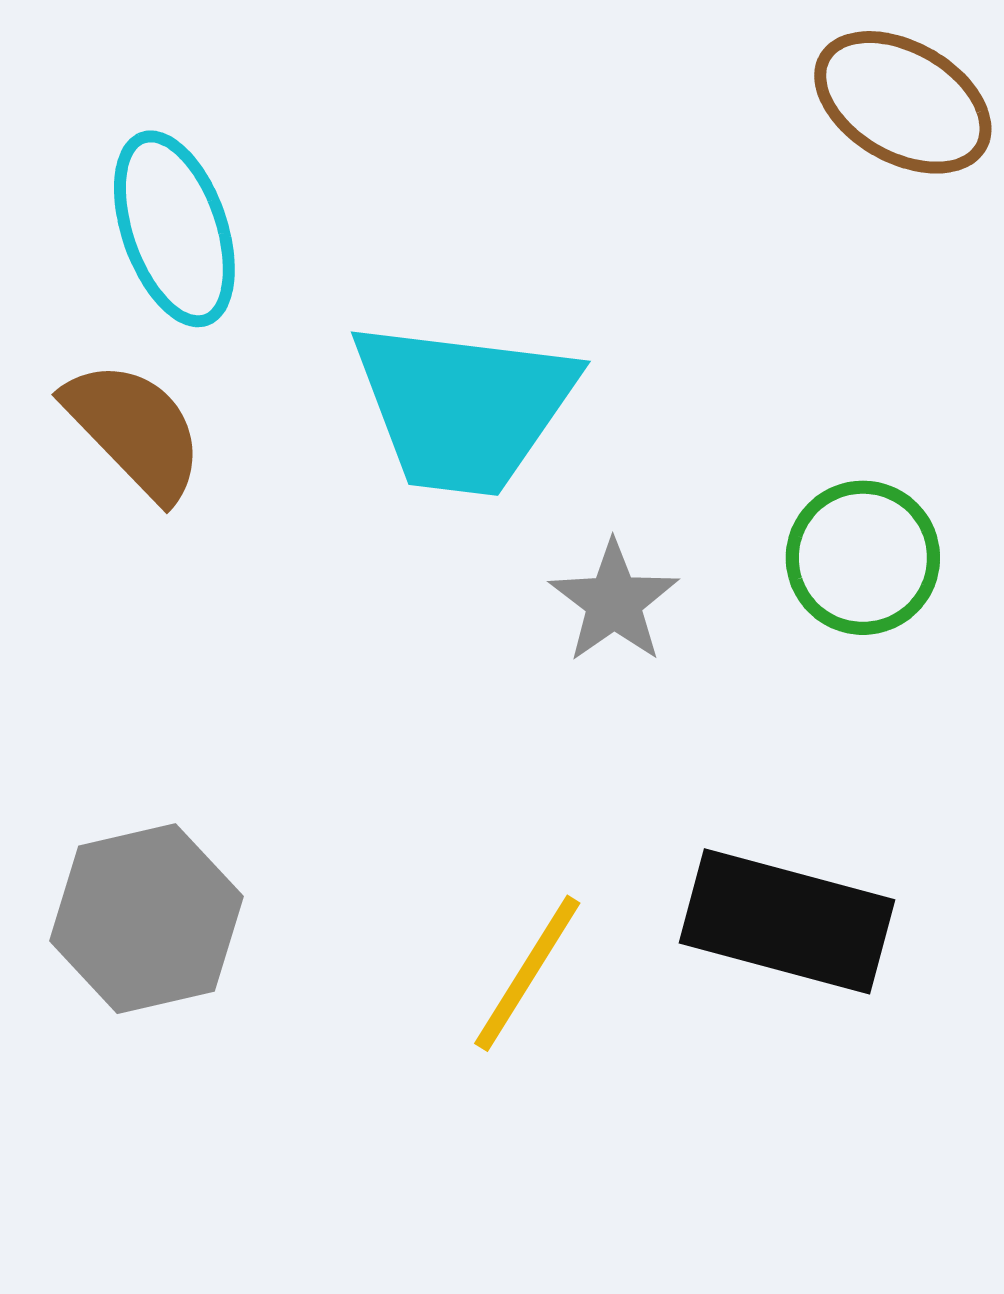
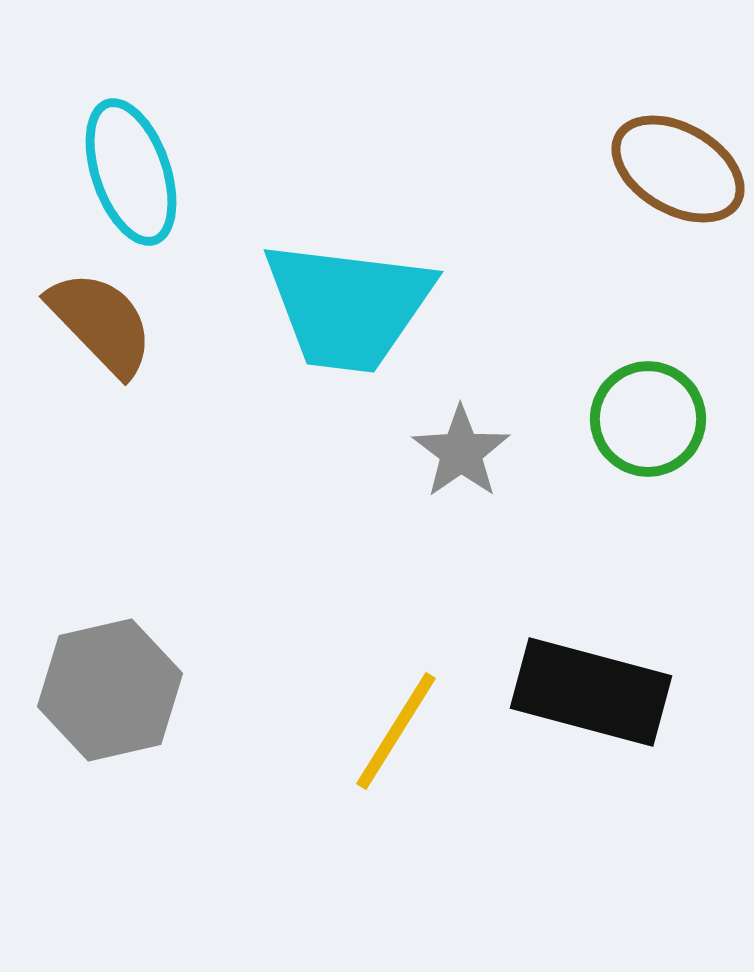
brown ellipse: (903, 102) -> (678, 169), moved

